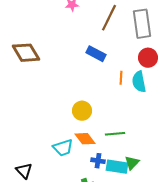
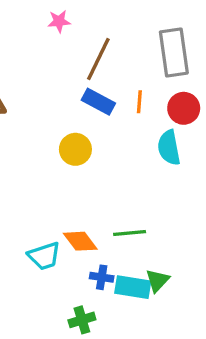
brown line: (109, 18) -> (98, 59), moved
orange line: (121, 78) -> (139, 102), moved
yellow circle: (82, 111) -> (75, 149), moved

